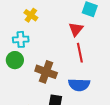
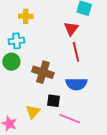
yellow cross: (31, 15) -> (26, 16), turned -32

